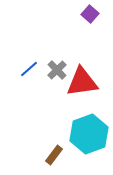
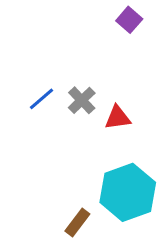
red triangle: (82, 82) -> (118, 118), size x0.6

